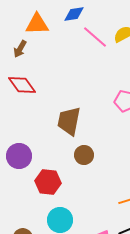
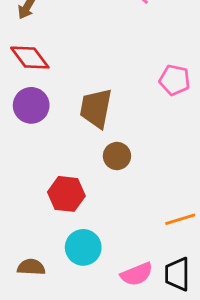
purple circle: (19, 156) -> (31, 105), moved

